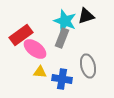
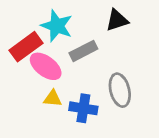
cyan star: (65, 21) -> (57, 26), moved
gray rectangle: (62, 38) -> (83, 51), turned 42

